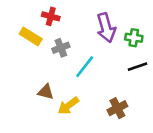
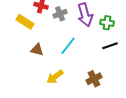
gray cross: (61, 48) -> (60, 14), moved
brown triangle: (46, 92) -> (37, 50), moved

